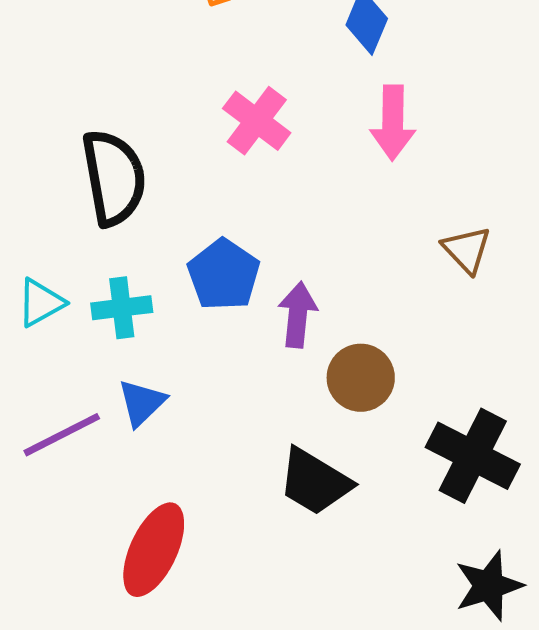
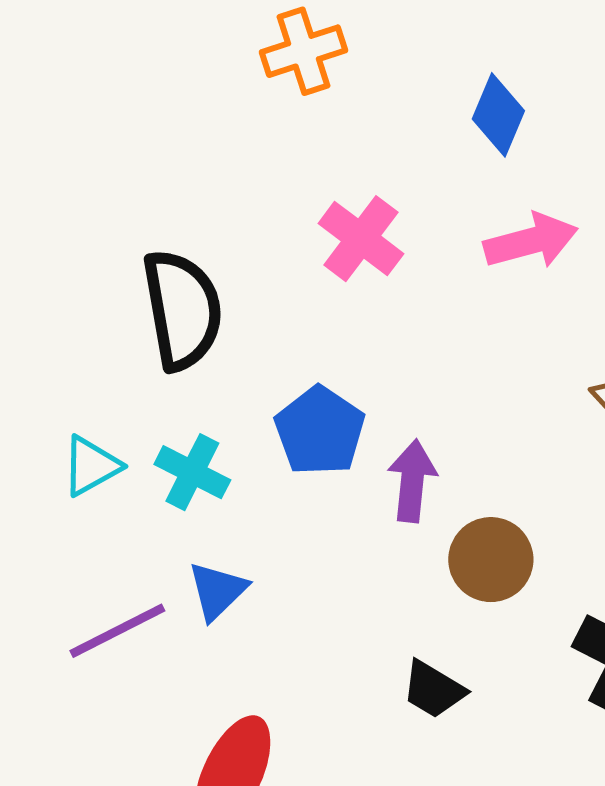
pink arrow: (393, 123) -> (531, 241), turned -106
cyan cross: (122, 308) -> (192, 472), turned 34
black trapezoid: (315, 482) -> (433, 689), size x0.7

